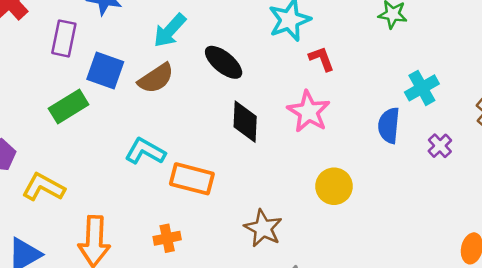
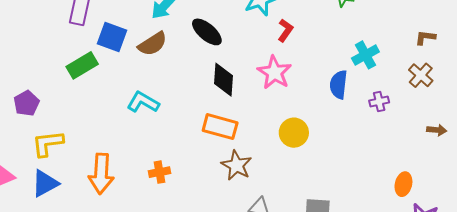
red L-shape: (322, 59) -> (285, 30), turned 55
purple cross: (440, 146) -> (379, 101), turned 30
orange rectangle: (192, 179) -> (220, 127), moved
yellow L-shape: (43, 187) -> (48, 143), moved, turned -36

